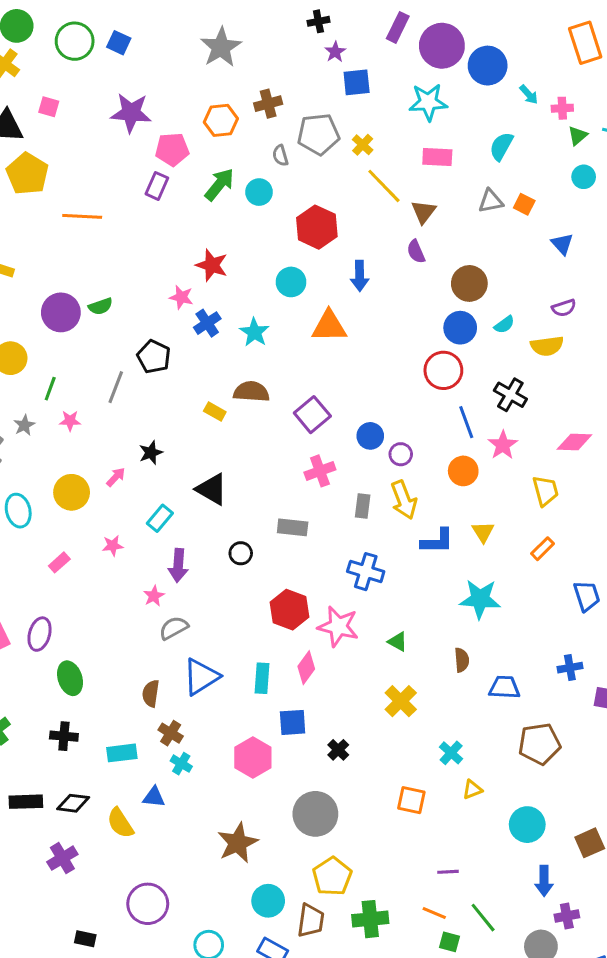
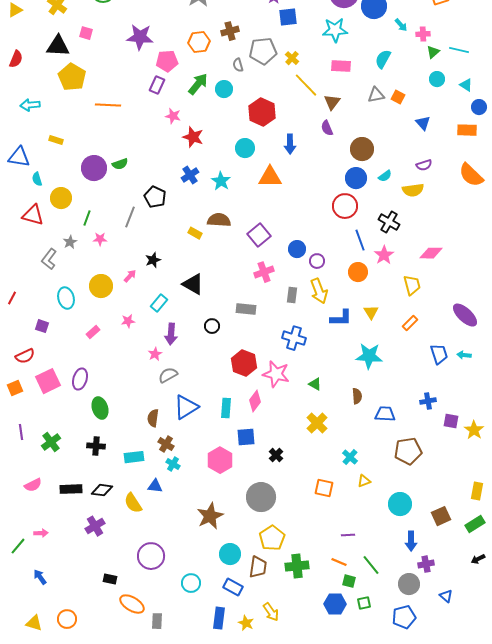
pink star: (181, 297) -> (173, 116), moved

